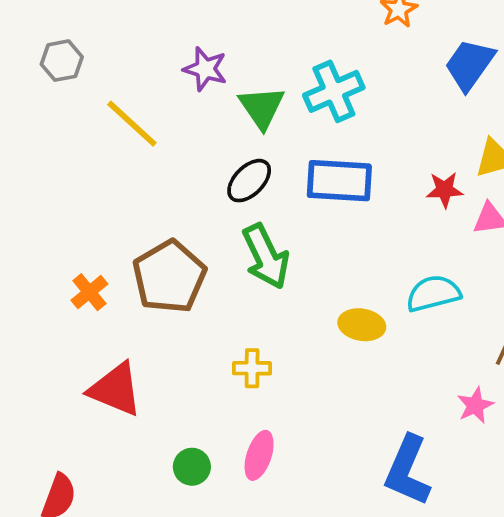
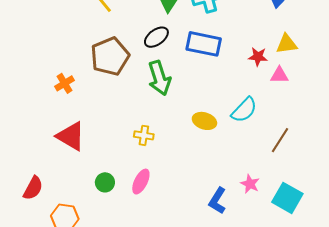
brown pentagon: (169, 277) -> (110, 56), moved
cyan semicircle: (433, 293) -> (244, 110), turned 140
pink star: (475, 405) -> (250, 184), moved, turned -30
blue L-shape: (408, 471) -> (217, 201), size x0.7

